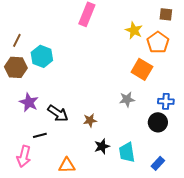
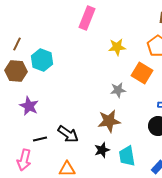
yellow star: (134, 30) -> (117, 47), moved, turned -30
gray star: (127, 99) -> (118, 90), moved
black arrow: (58, 113) -> (68, 134), moved
brown star: (90, 120) -> (109, 121), moved, size x1.6

